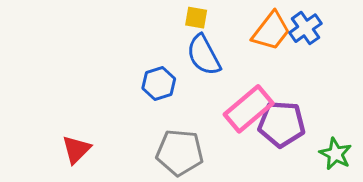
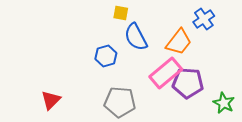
yellow square: (196, 18) -> (121, 13), moved
orange trapezoid: (271, 31) -> (179, 42), moved

